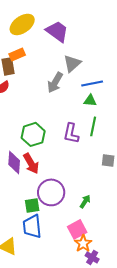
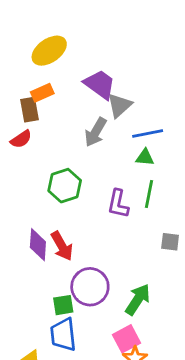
purple trapezoid: (57, 31) -> (100, 84), moved
green hexagon: (33, 134) -> (65, 186), moved
green arrow: (85, 201) -> (138, 299), size x1.6

